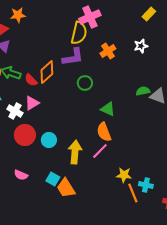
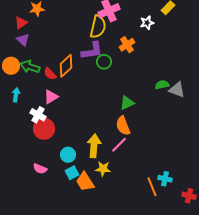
white star: (141, 46) -> (147, 23), moved
green circle: (85, 83) -> (104, 62), moved
green triangle: (108, 109) -> (127, 103), turned -49
white cross: (15, 111) -> (38, 115), moved
cyan circle: (49, 140) -> (68, 155), moved
yellow star: (124, 175) -> (103, 169), moved
cyan square: (53, 179) -> (72, 173), turned 32

